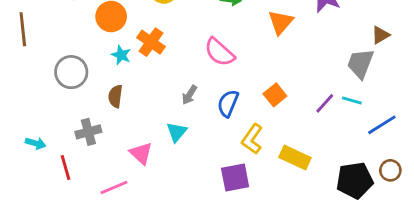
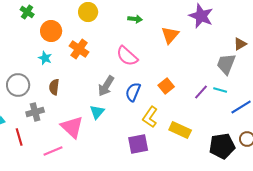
cyan star: (121, 55) -> (45, 58), moved
gray circle: (71, 72) -> (18, 85), moved
gray arrow: (189, 95) -> (106, 86), size x1.5
pink triangle: (141, 153) -> (72, 127), size x1.4

